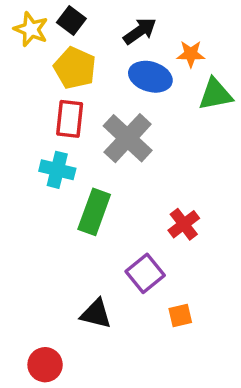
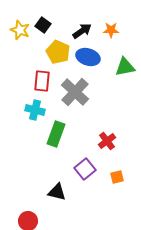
orange star: (191, 54) -> (111, 30), moved
yellow pentagon: (75, 68) -> (58, 52), moved
orange square: (180, 316) -> (117, 177), moved

